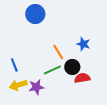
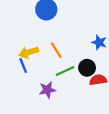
orange line: (58, 52) -> (56, 50), moved
yellow arrow: (18, 85) -> (29, 52), moved

